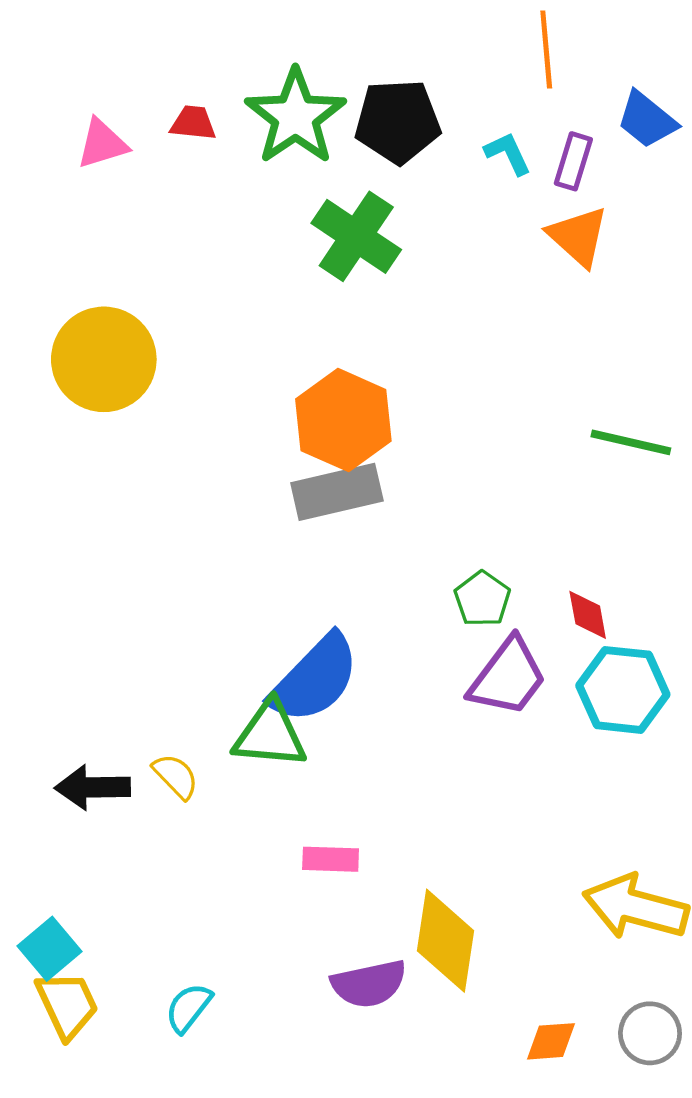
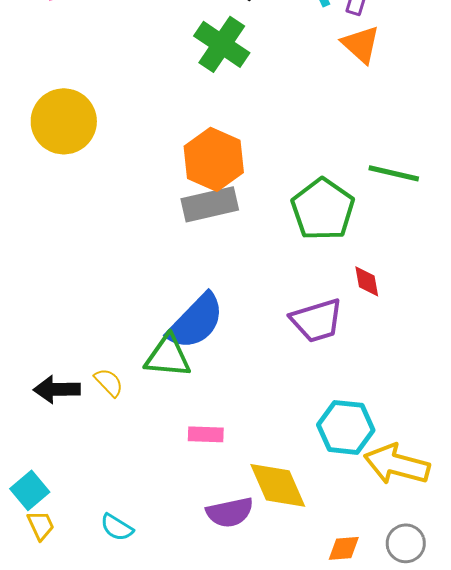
green pentagon: (482, 599) -> (323, 209), moved, size x1.8
purple trapezoid: (508, 677) -> (317, 320), turned 36
cyan hexagon: (623, 690) -> (346, 427), moved
yellow diamond: (446, 941) -> (278, 485), turned -32
yellow trapezoid: (67, 1005) -> (41, 525), size x0.7
cyan semicircle: (188, 1008) -> (117, 527), turned -96

